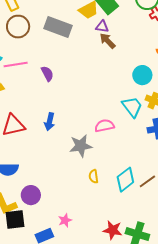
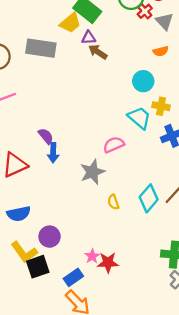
purple semicircle: (47, 74) -> (46, 136), moved
red star: (113, 230) -> (108, 263), moved

